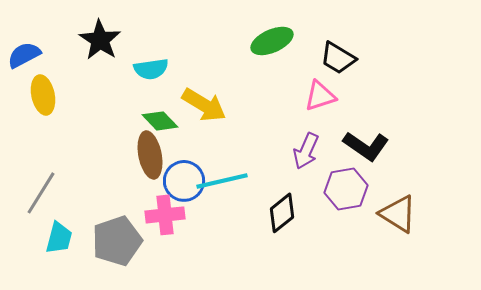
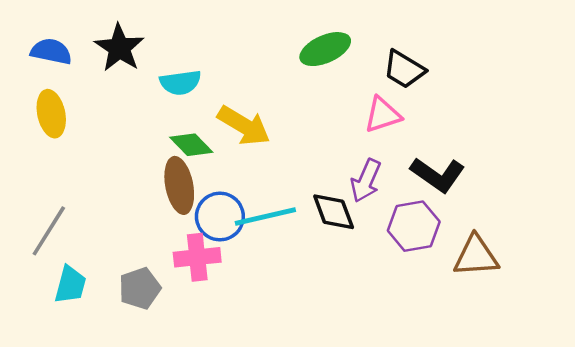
blue semicircle: (24, 55) -> (51, 51), moved, turned 40
black diamond: (282, 213) -> (334, 212), moved, turned -72
brown triangle: (398, 214) -> (476, 256), turned -36
gray pentagon: (117, 241) -> (140, 288), size x0.7

